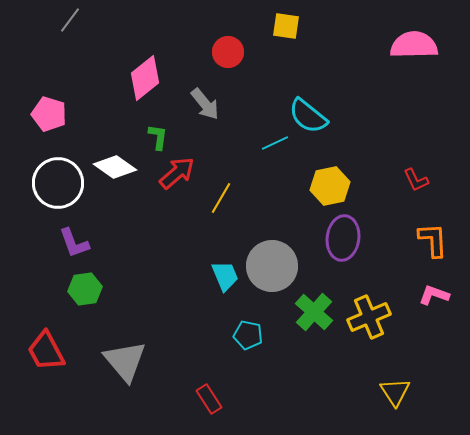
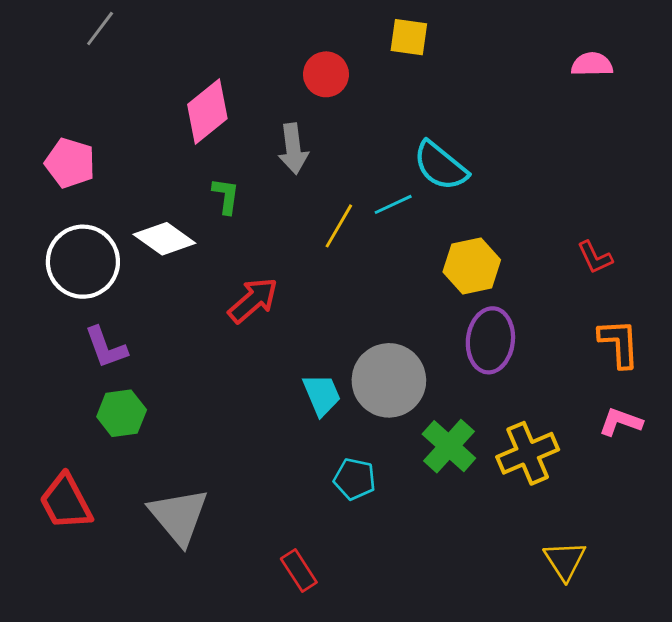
pink semicircle: (414, 45) -> (592, 64), size x0.6
gray arrow: (205, 104) -> (293, 149), turned 32
red arrow: (177, 173) -> (253, 300), moved
yellow line: (221, 198) -> (339, 226), moved

